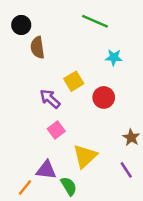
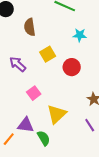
brown semicircle: (37, 47) -> (30, 27), moved
purple arrow: (50, 99) -> (18, 64), moved

